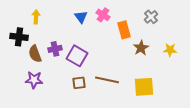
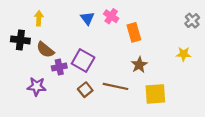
gray cross: (151, 17) -> (192, 21), moved
brown star: (141, 48) -> (139, 65), moved
purple cross: (55, 49) -> (59, 67), moved
brown semicircle: (35, 54) -> (45, 50), moved, turned -30
brown square: (79, 83) -> (85, 90), turned -32

